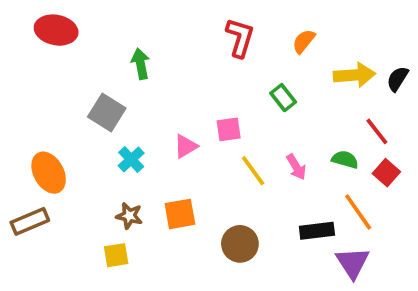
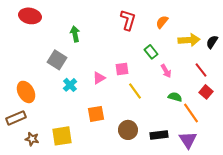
green semicircle: (345, 159) -> (175, 97), moved
pink arrow: (296, 167) -> (166, 71), moved
brown star: (129, 216) -> (32, 139), moved
black rectangle: (317, 231) -> (159, 135), moved
yellow square: (116, 255) -> (62, 136), size x1.5

